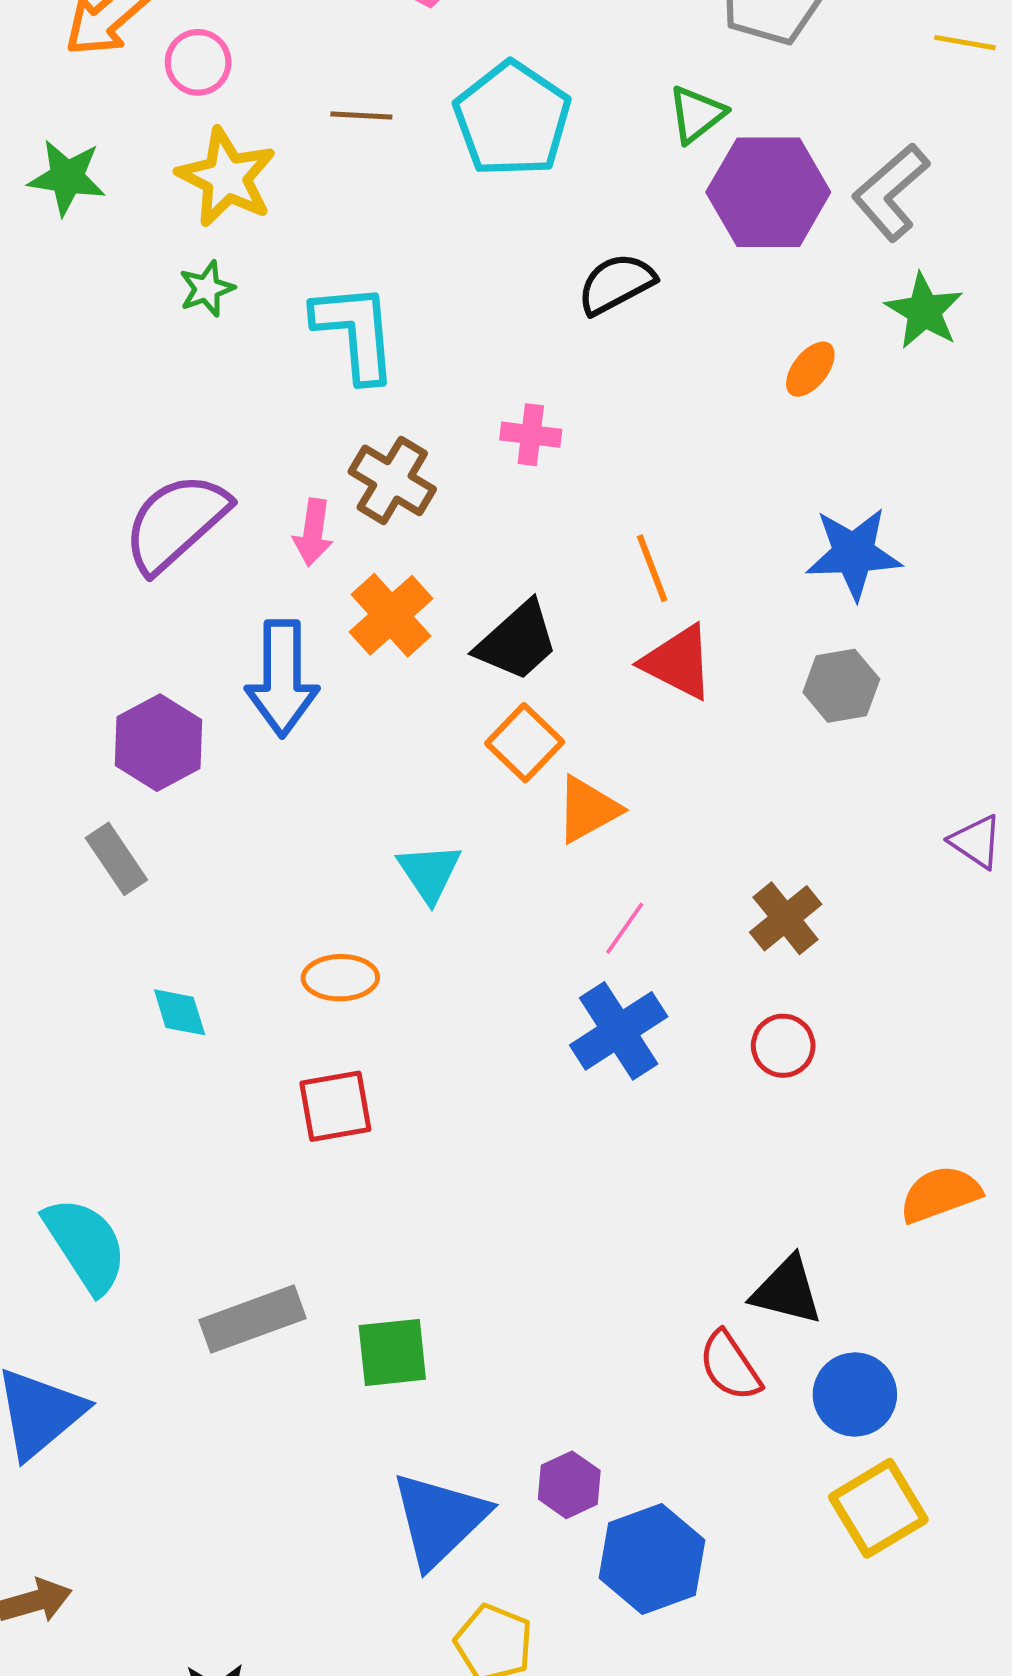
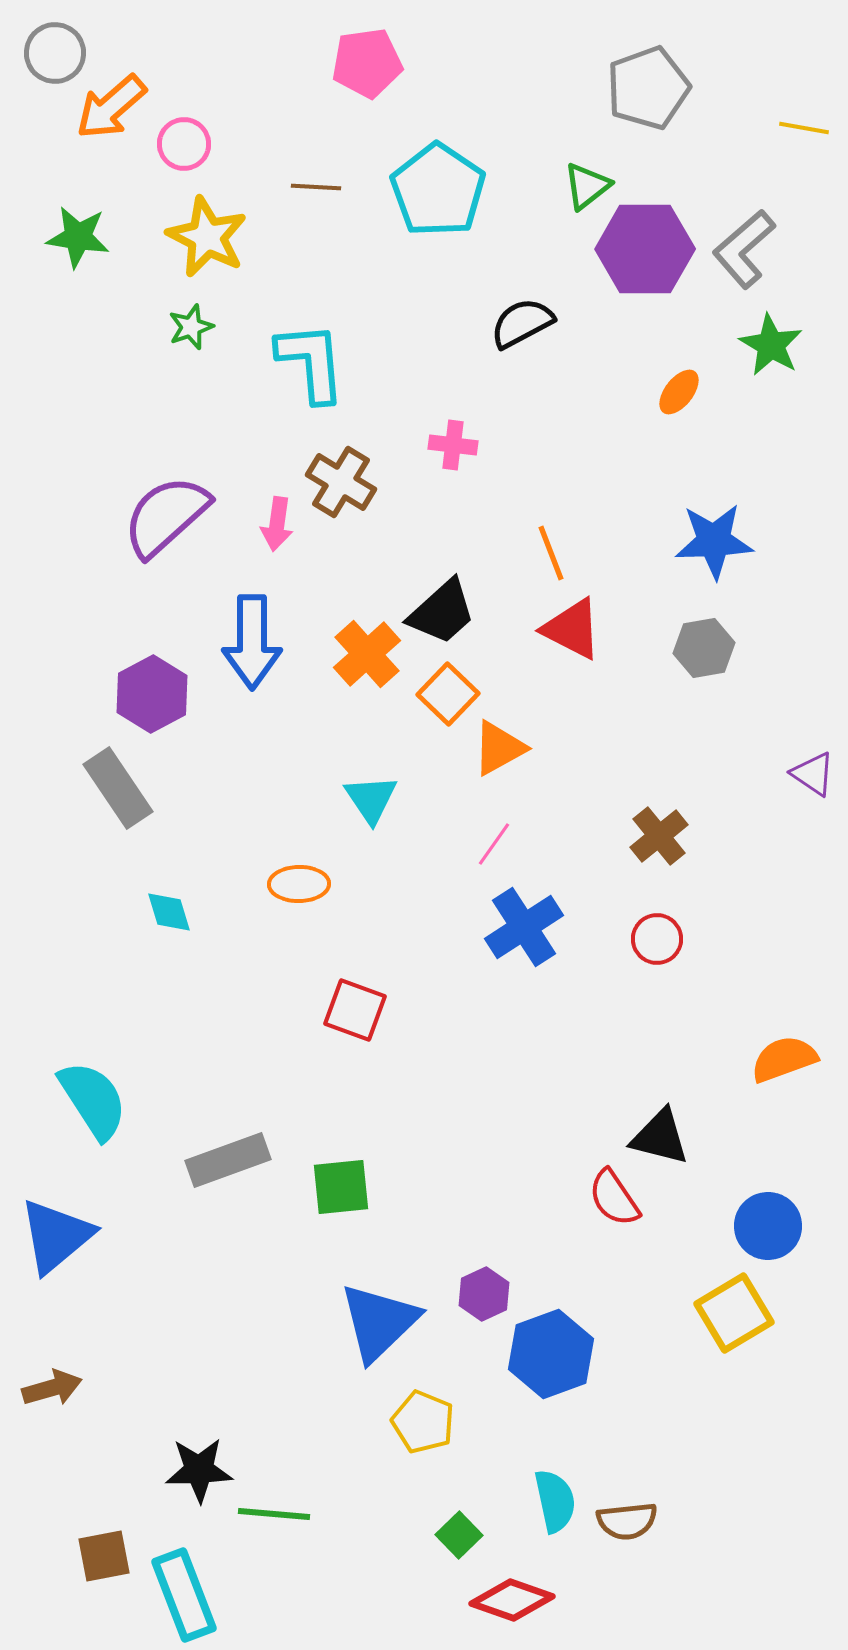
orange cross: (391, 615) -> (367, 654), moved
gray rectangle: (116, 859) -> (118, 788), size x1.4
pink line: (625, 928) -> (494, 844), moved
red square: (335, 1106) -> (355, 1010), moved, turned 30
blue circle: (855, 1394) -> (768, 1226), moved

